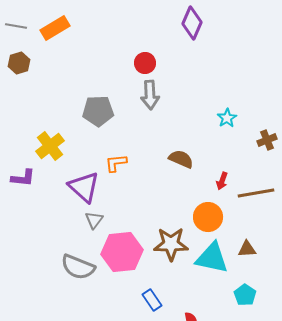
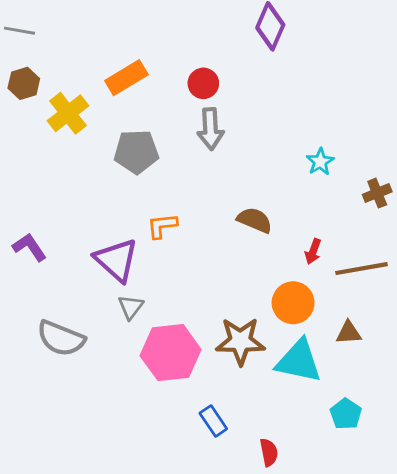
orange rectangle: (55, 28) -> (126, 78), moved
yellow cross: (50, 146) -> (68, 113), moved
purple L-shape: (23, 178) -> (30, 247), turned -130
brown triangle: (247, 249) -> (349, 333), moved
gray semicircle: (78, 267) -> (61, 338), moved

